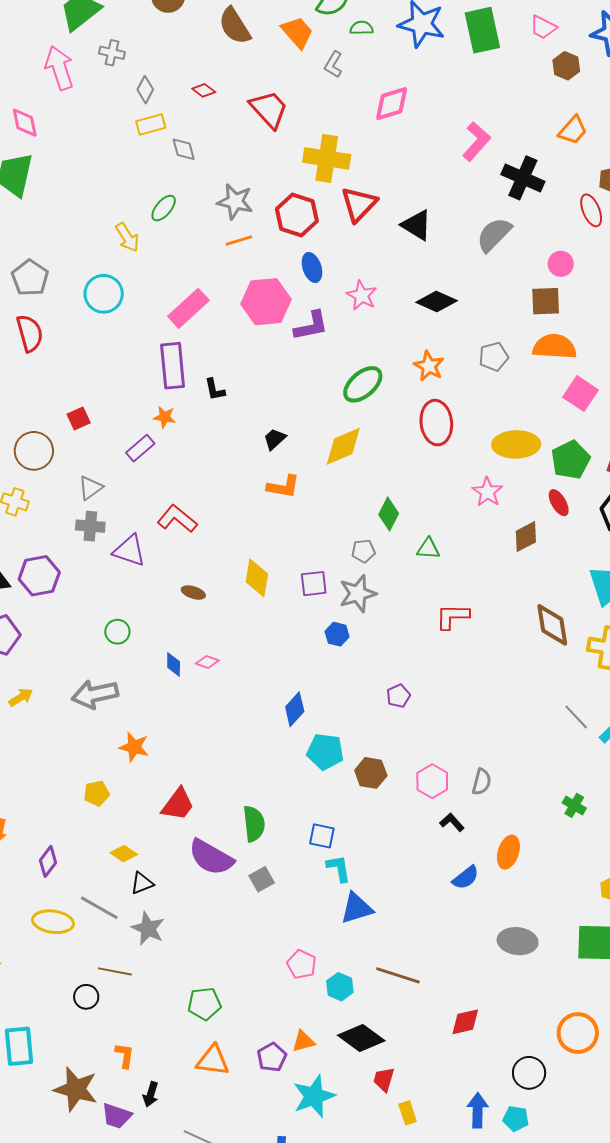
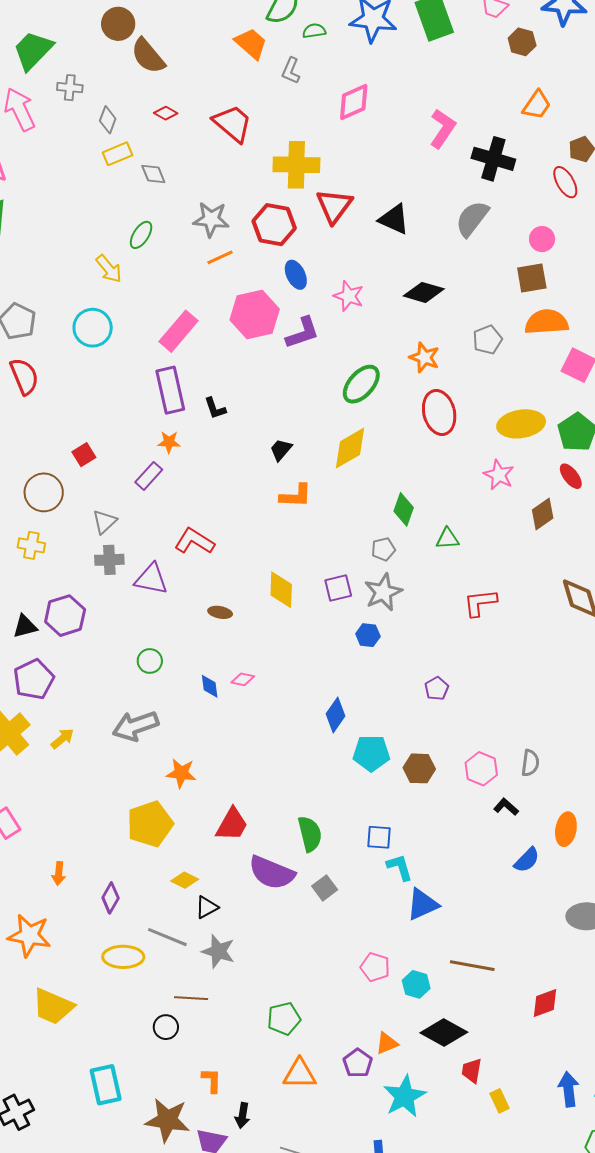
brown semicircle: (235, 26) -> (148, 56), moved
yellow pentagon: (97, 793) -> (150, 824), size x1.8

